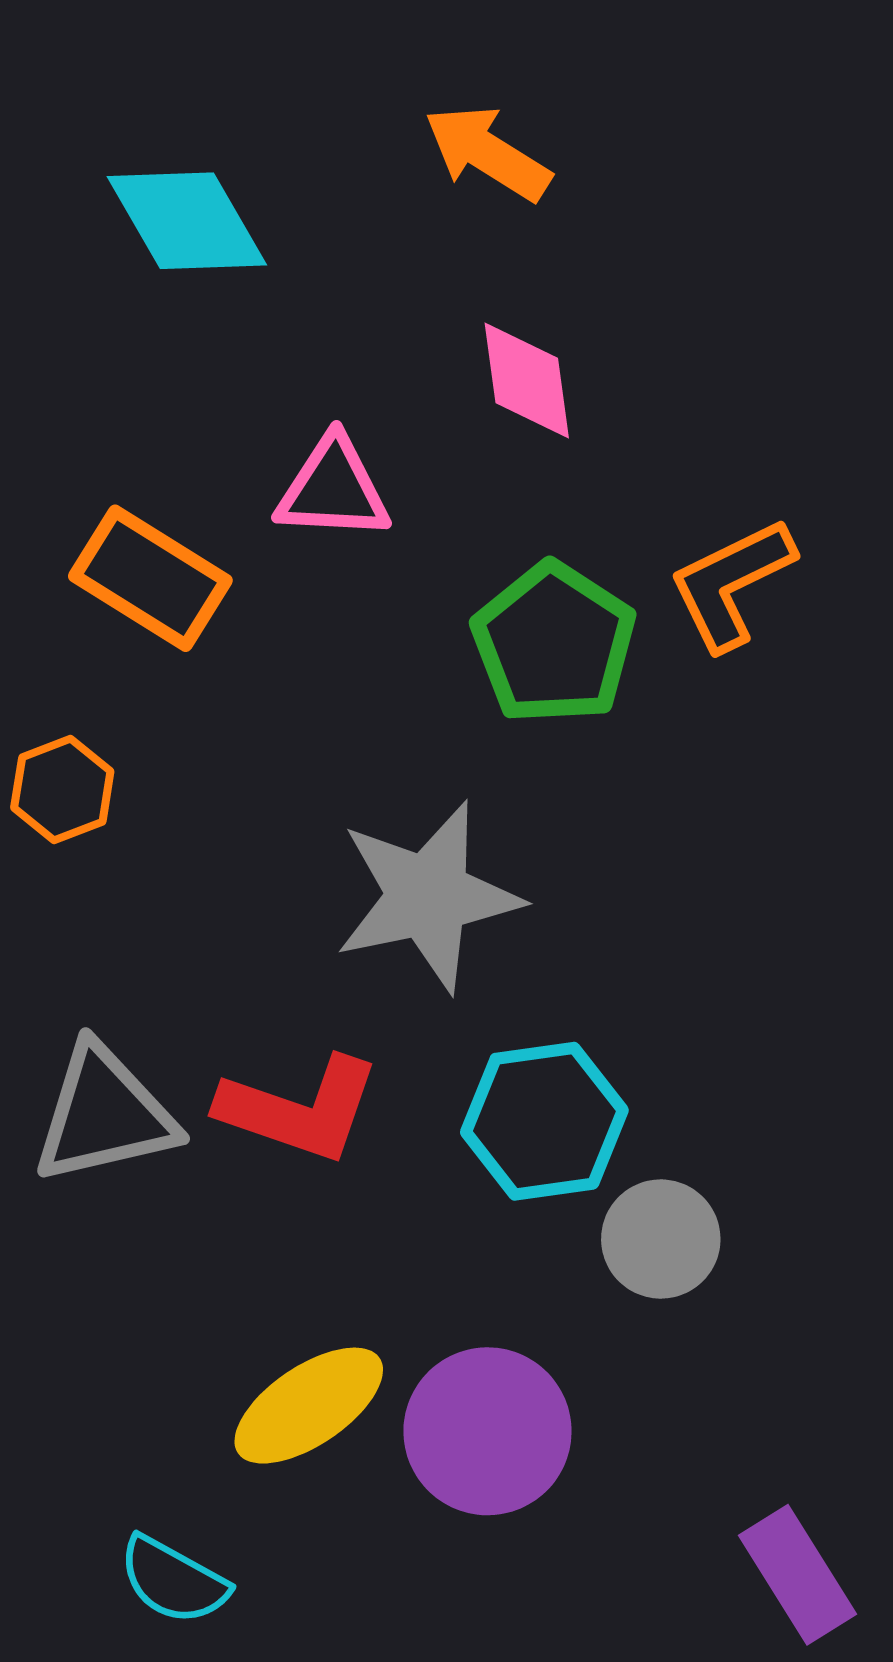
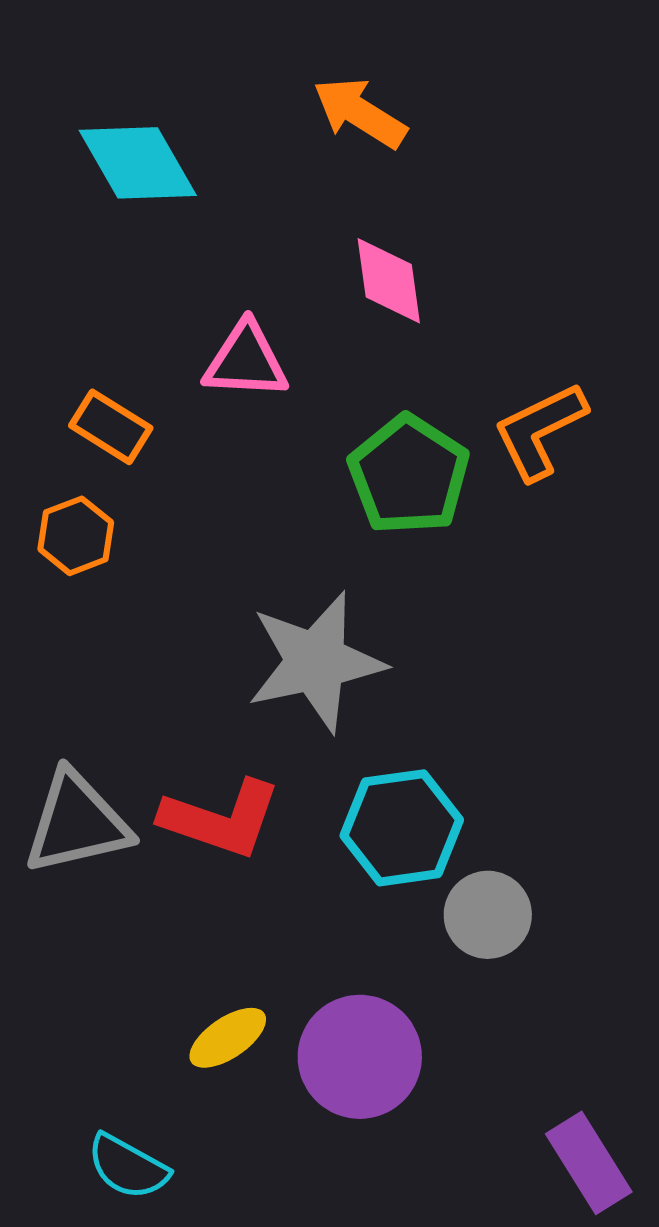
orange rectangle: (150, 578) -> (111, 427), size x0.7
orange hexagon: (62, 789) -> (76, 536), moved
yellow ellipse: (309, 1406) -> (228, 1038), size x0.7

